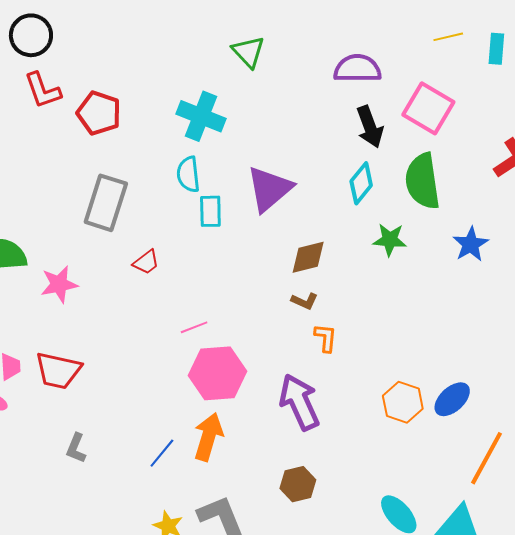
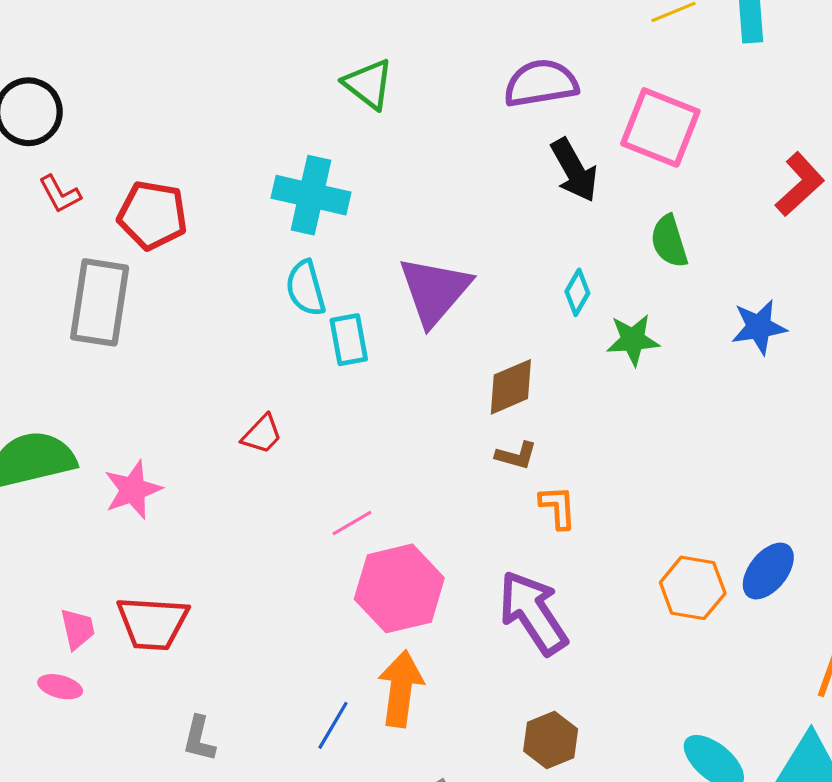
red L-shape: (43, 90) -> (60, 194), size x0.7
green semicircle: (423, 181) -> (669, 241), size x0.6
cyan diamond: (361, 183) -> (577, 292), moved, size x0.7
gray rectangle: (106, 203) -> (100, 302), moved
blue star: (471, 244) -> (759, 327), turned 30

